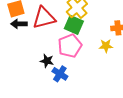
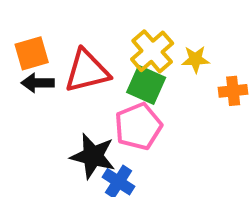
yellow star: (106, 46) -> (196, 59), moved
black star: (47, 61) -> (93, 156), size x1.6

